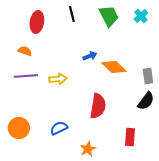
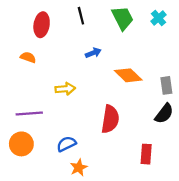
blue arrow: (90, 56) -> (93, 53), moved
purple line: (26, 76) -> (29, 114), moved
orange star: (88, 149) -> (79, 168), moved

